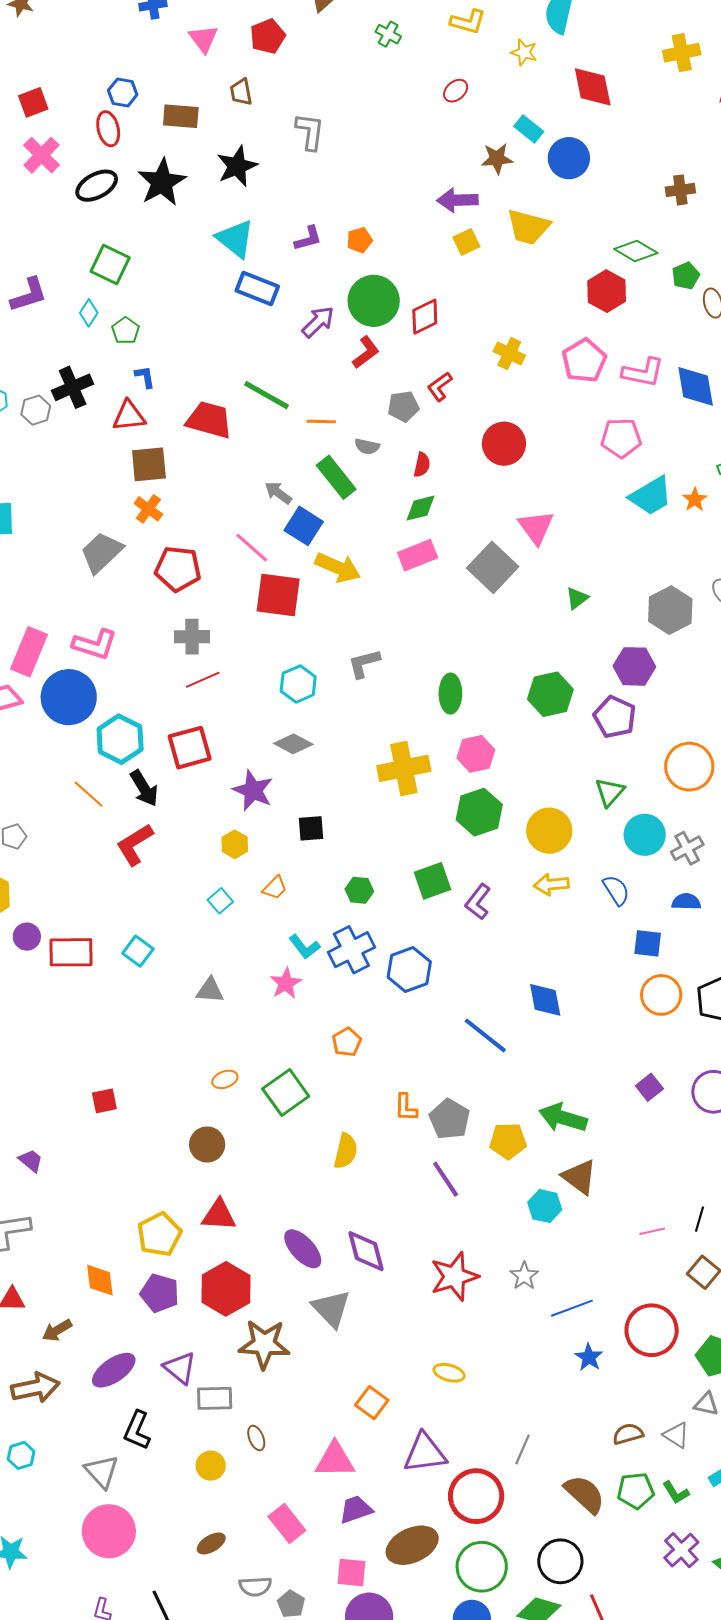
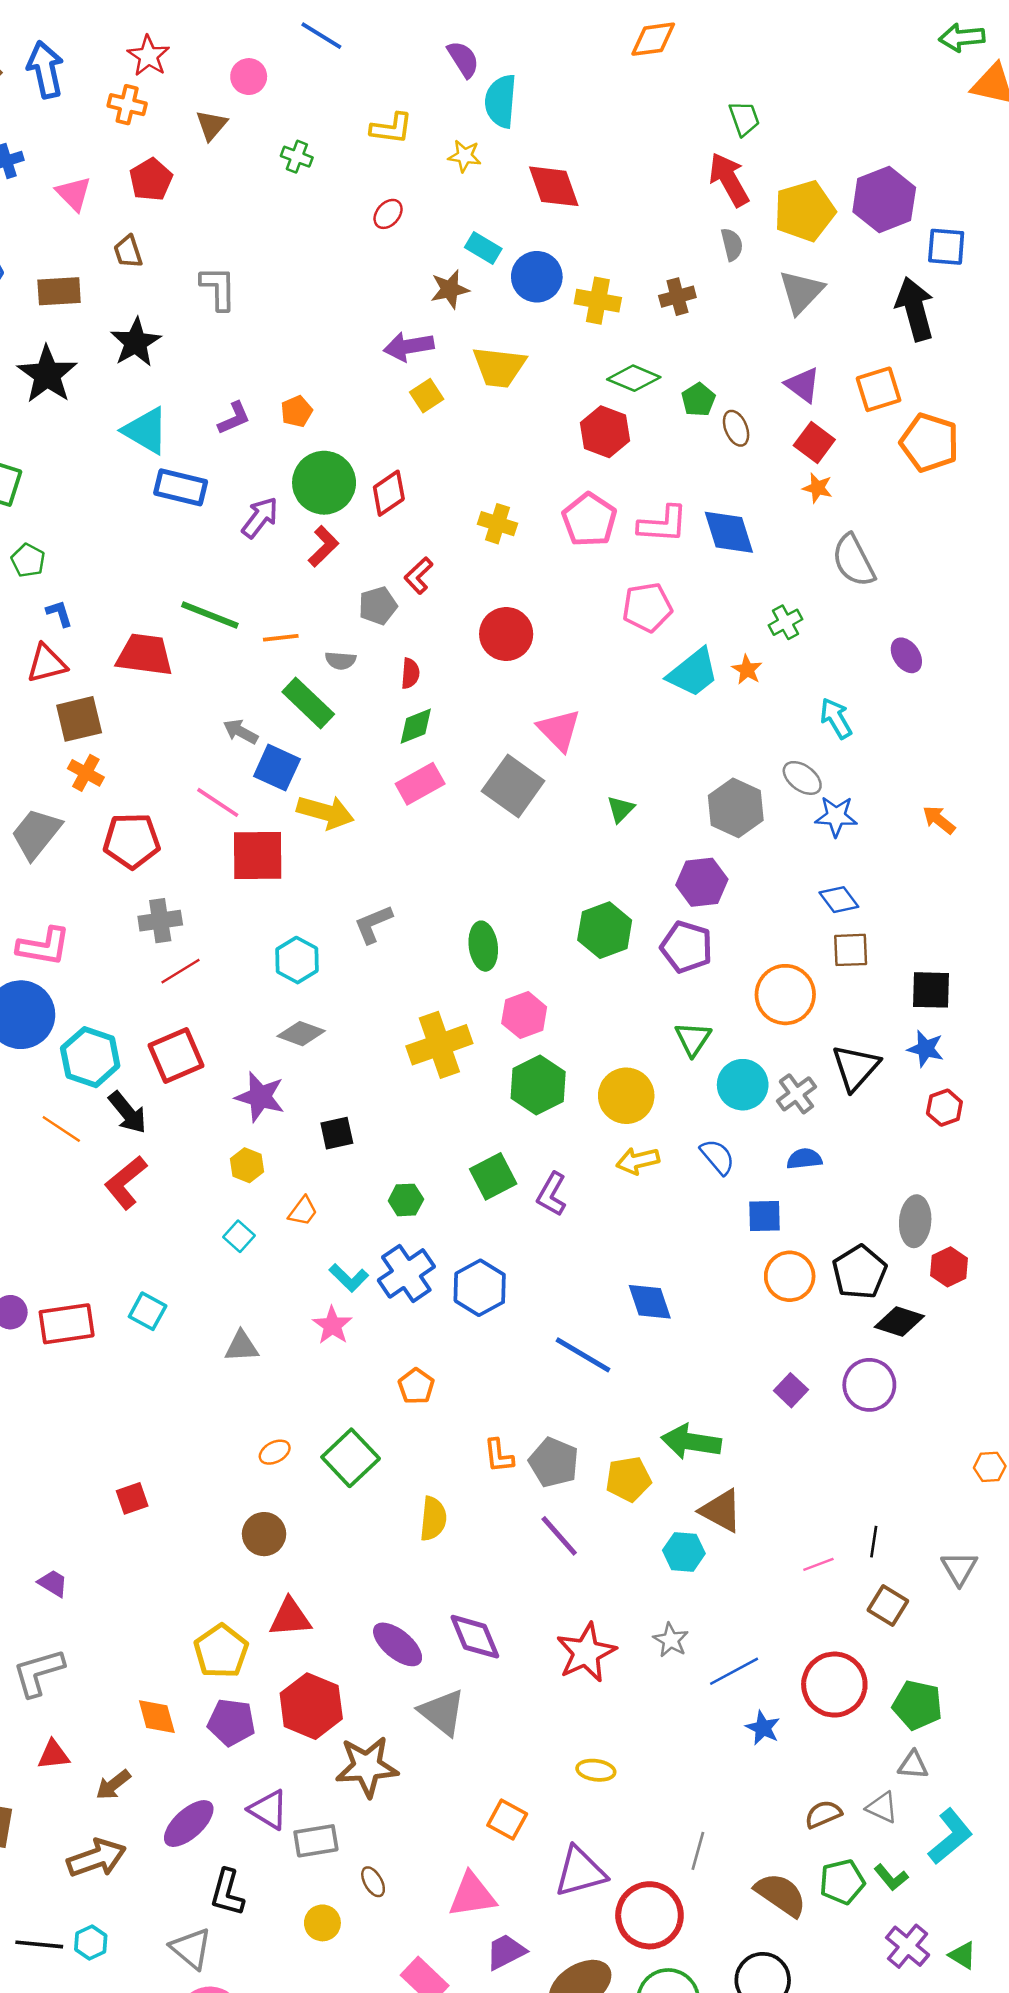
yellow cross: (682, 53) -> (598, 301), moved, turned 30

